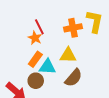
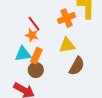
cyan triangle: (47, 67) -> (23, 54), moved
brown circle: (36, 81) -> (36, 70), moved

